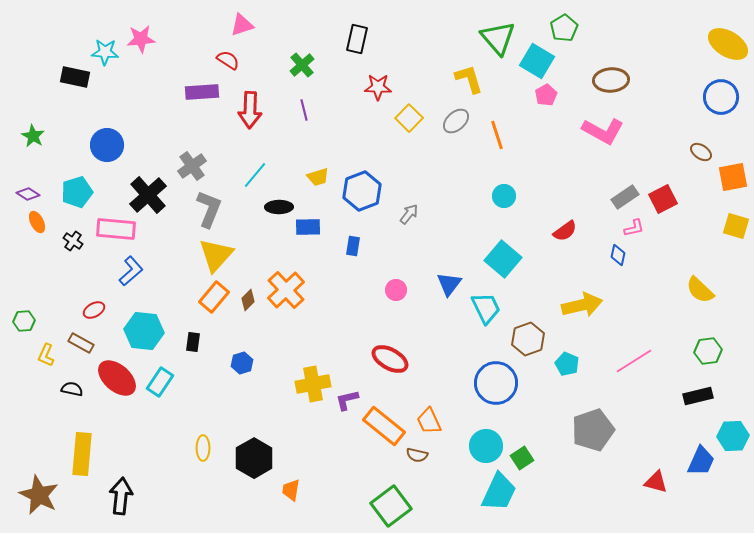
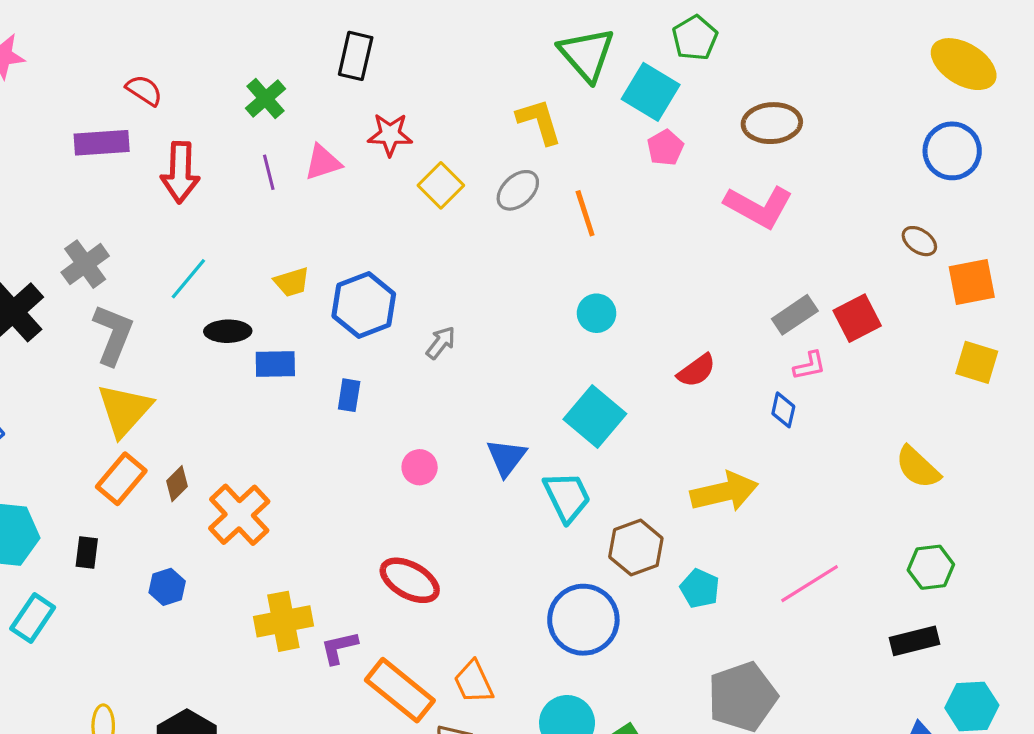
pink triangle: (242, 25) -> (323, 162), moved
orange cross: (286, 290) -> (239, 515), moved

